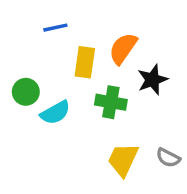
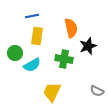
orange semicircle: (123, 48) -> (71, 28), turned 132
yellow rectangle: (85, 62) -> (37, 36), moved
yellow trapezoid: (123, 159) -> (52, 92), moved

